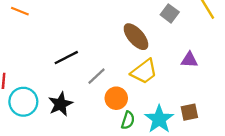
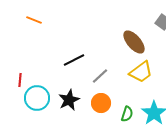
orange circle: (116, 98) -> (101, 103), moved

